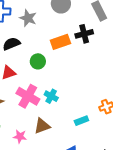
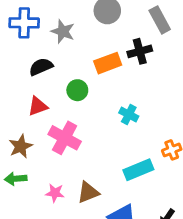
cyan cross: (51, 96) -> (129, 114), moved
cyan rectangle: (81, 121) -> (138, 170), size x1.5
brown triangle: (42, 126) -> (88, 192), moved

